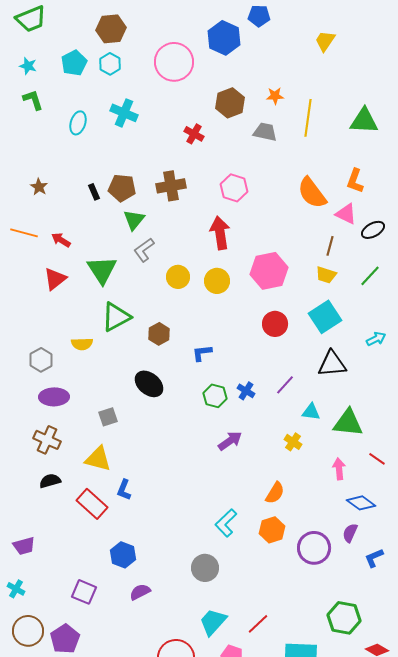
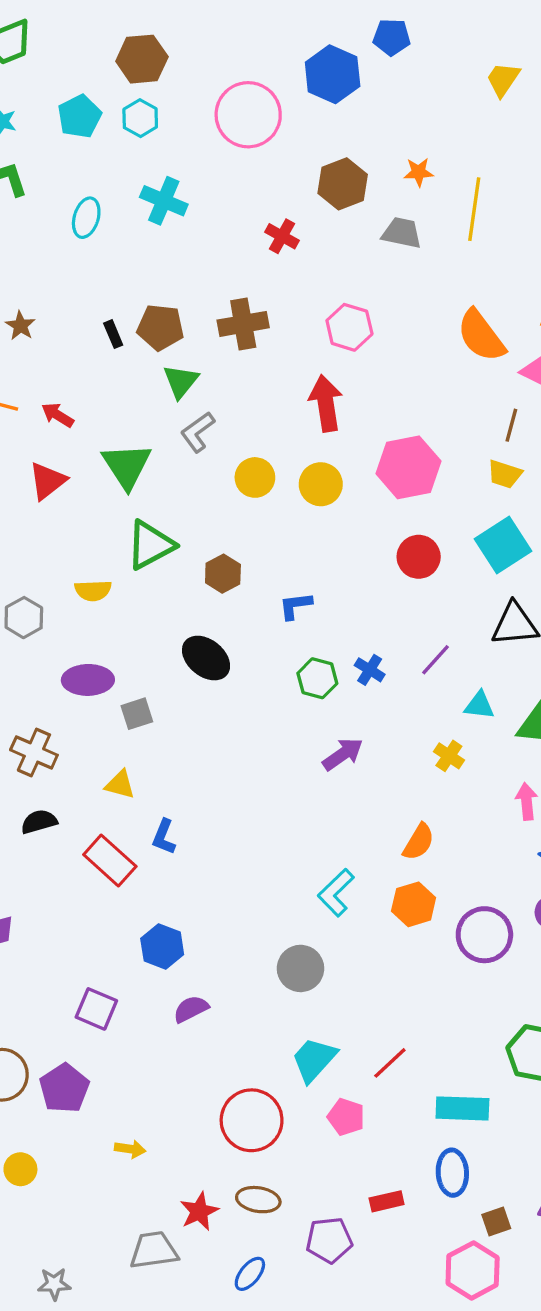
purple ellipse: (54, 397) -> (88, 680), moved
yellow triangle: (98, 459) -> (120, 785), size x0.7

